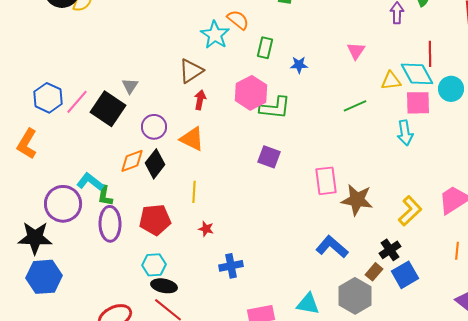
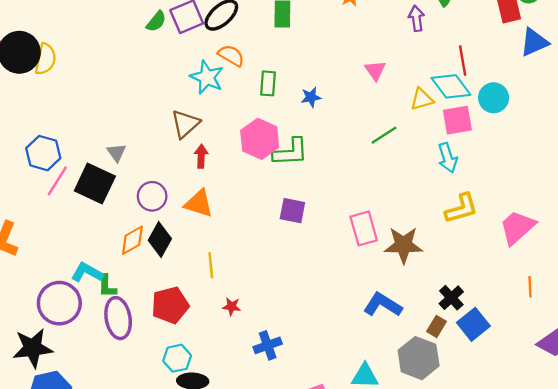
blue hexagon: (48, 98) -> (43, 153), moved
yellow L-shape: (410, 211) -> (461, 208), moved, turned 36

